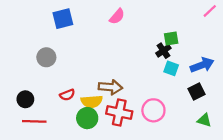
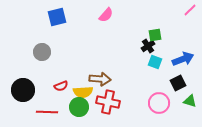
black circle: (25, 99) -> (23, 90), size x1.5
pink circle: (153, 110) -> (159, 103), moved
green triangle: (204, 120) -> (190, 101), moved
red line: (34, 121) -> (47, 112), moved

